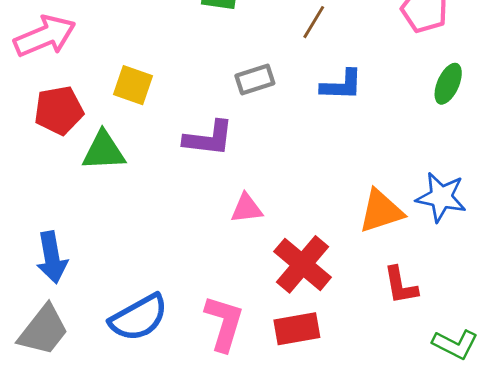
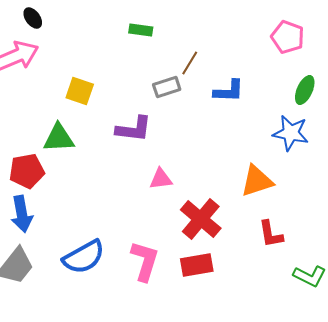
brown line: (314, 22) -> (190, 63), moved
red pentagon: (59, 110) -> (27, 171), moved
blue star: (441, 197) -> (291, 133), moved

